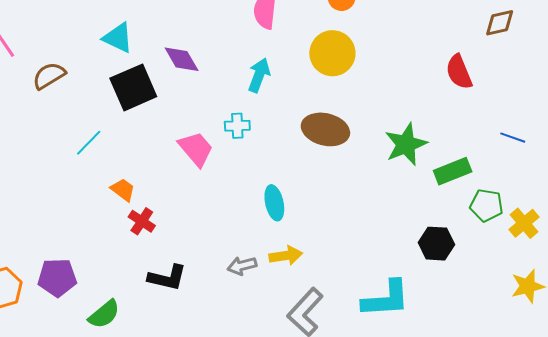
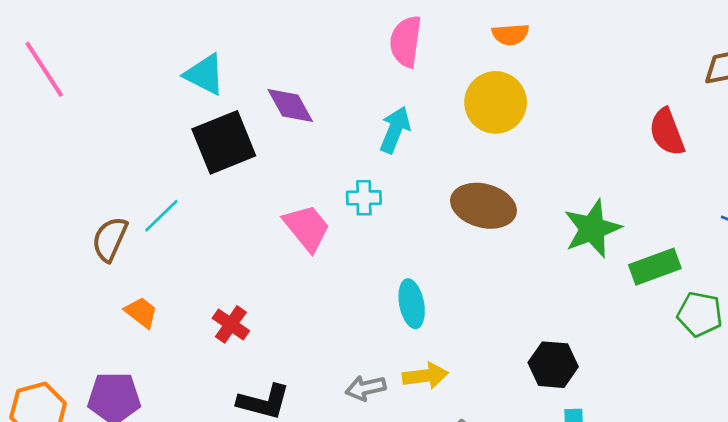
brown semicircle: (49, 76) -> (110, 239), moved, turned -36
orange trapezoid: (123, 190) -> (141, 312), moved
black hexagon: (436, 244) -> (553, 365), moved

